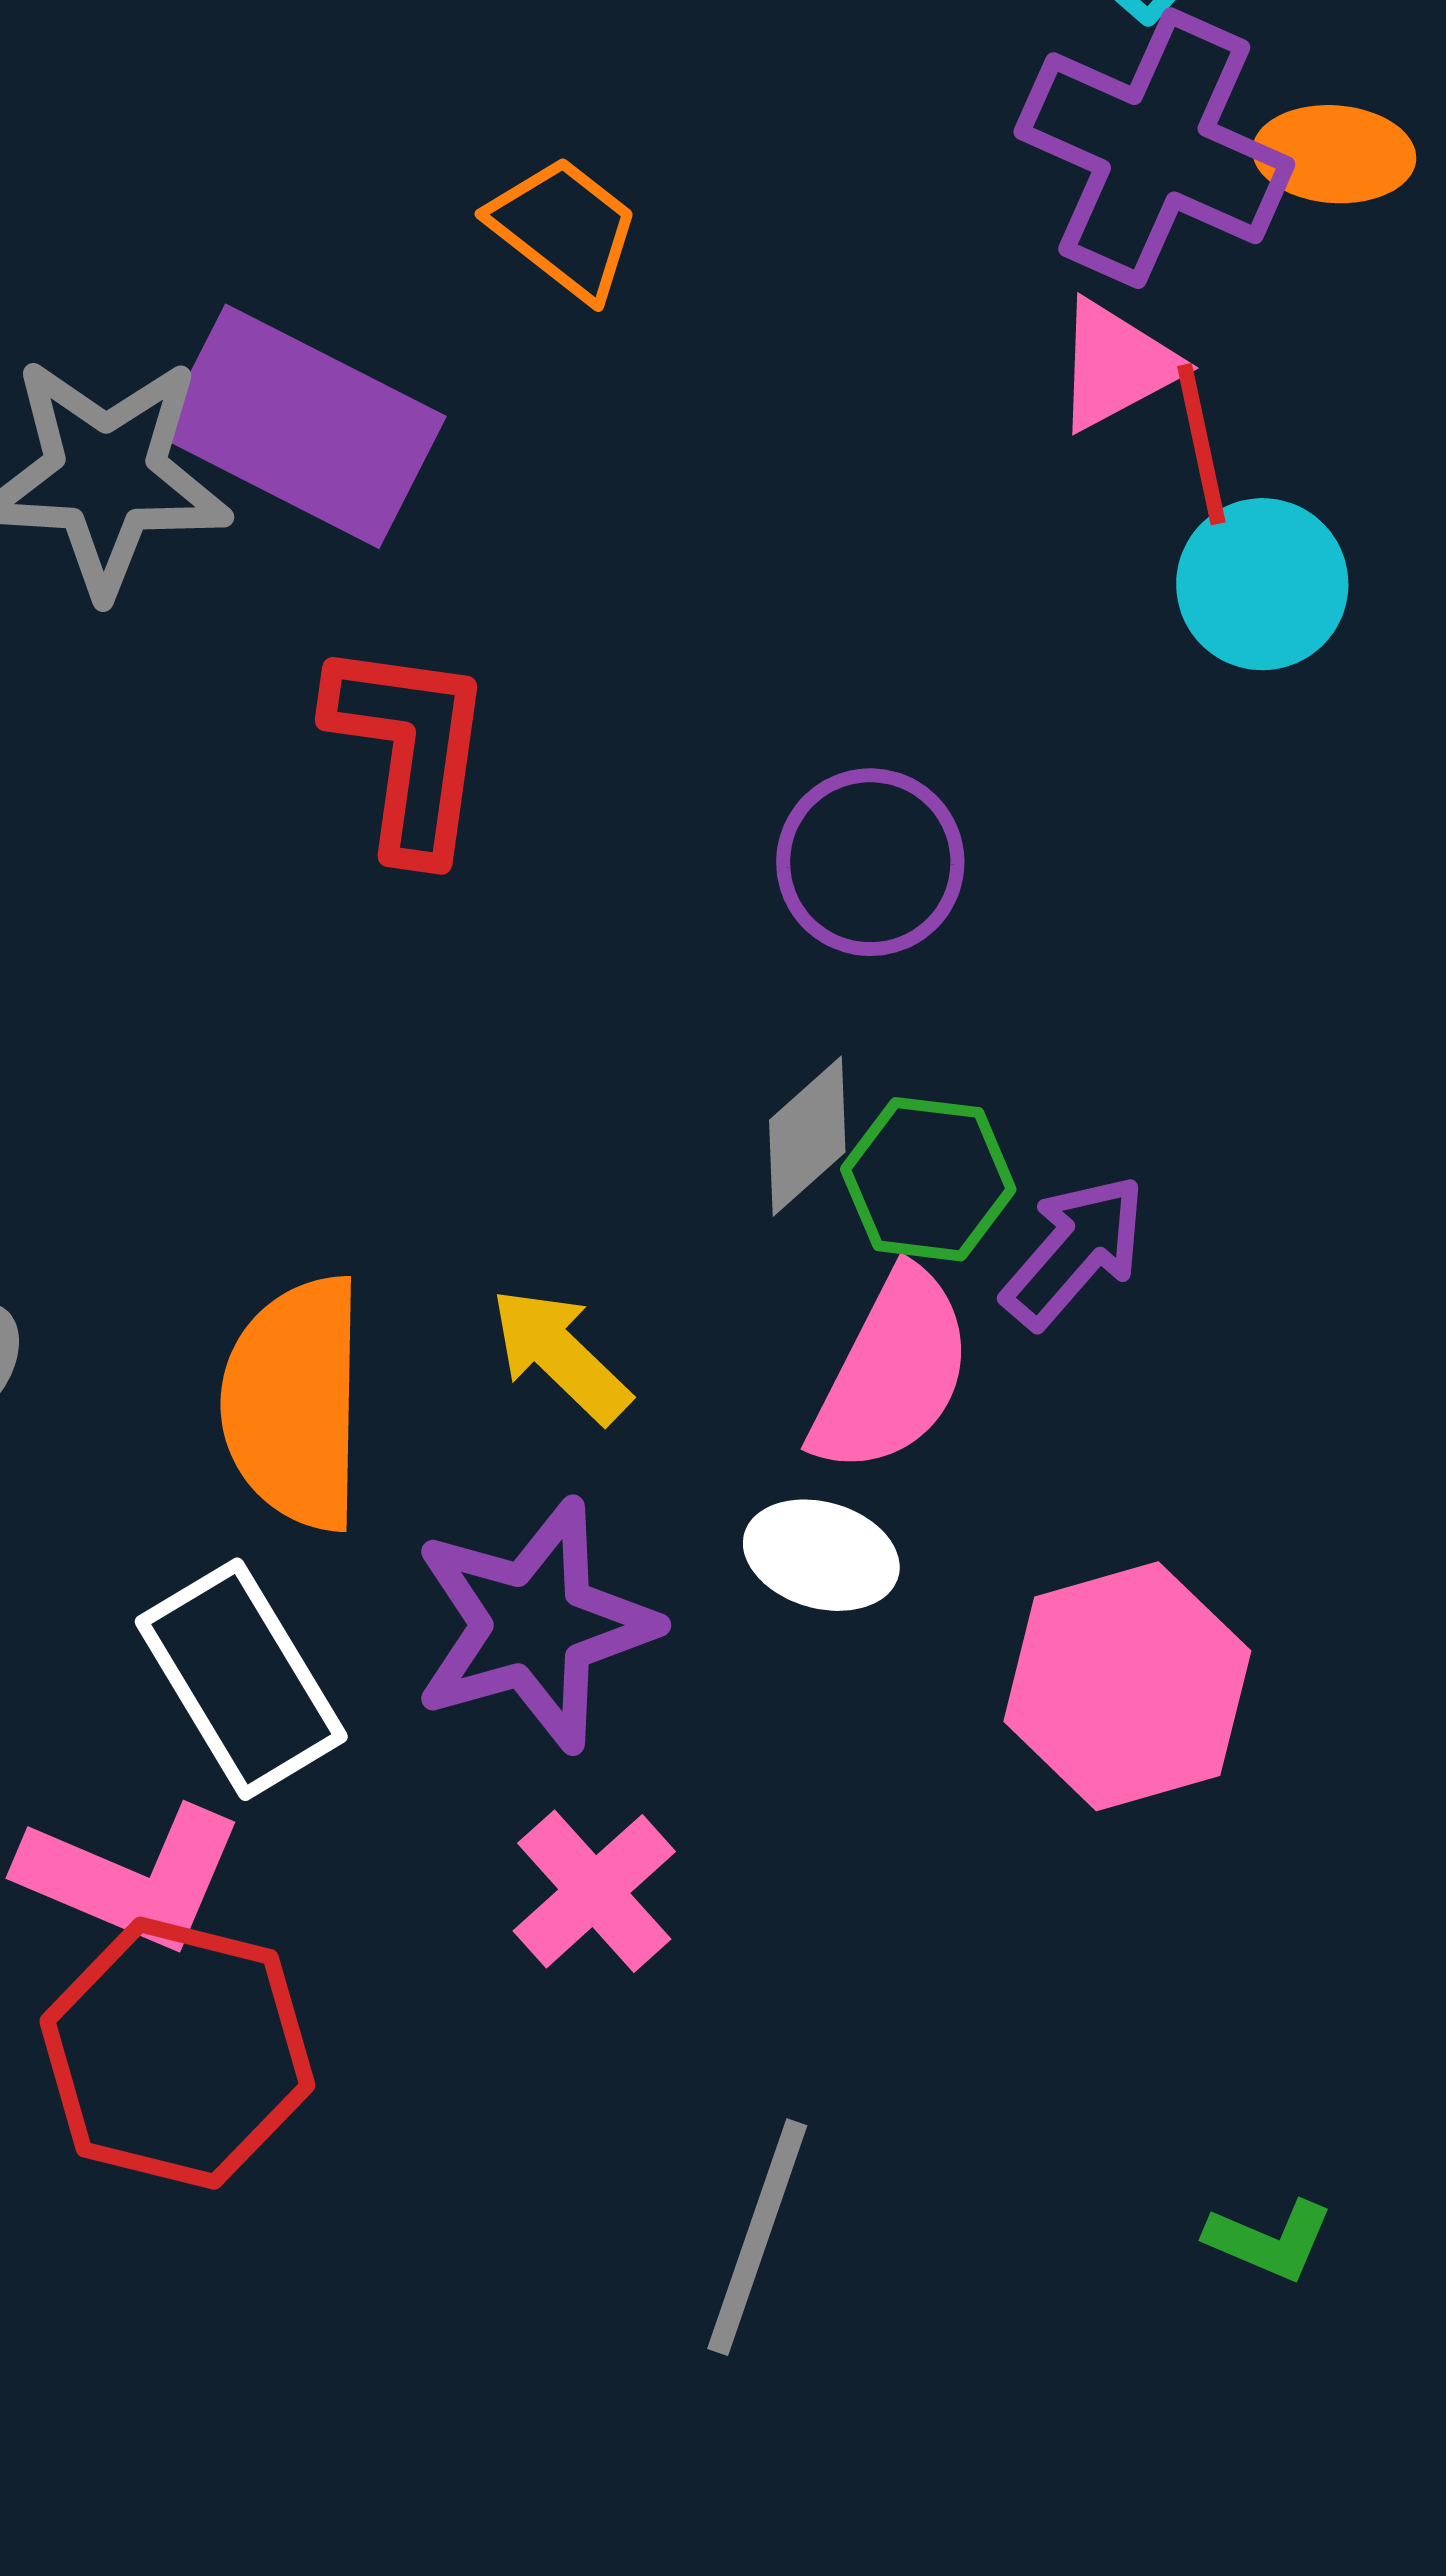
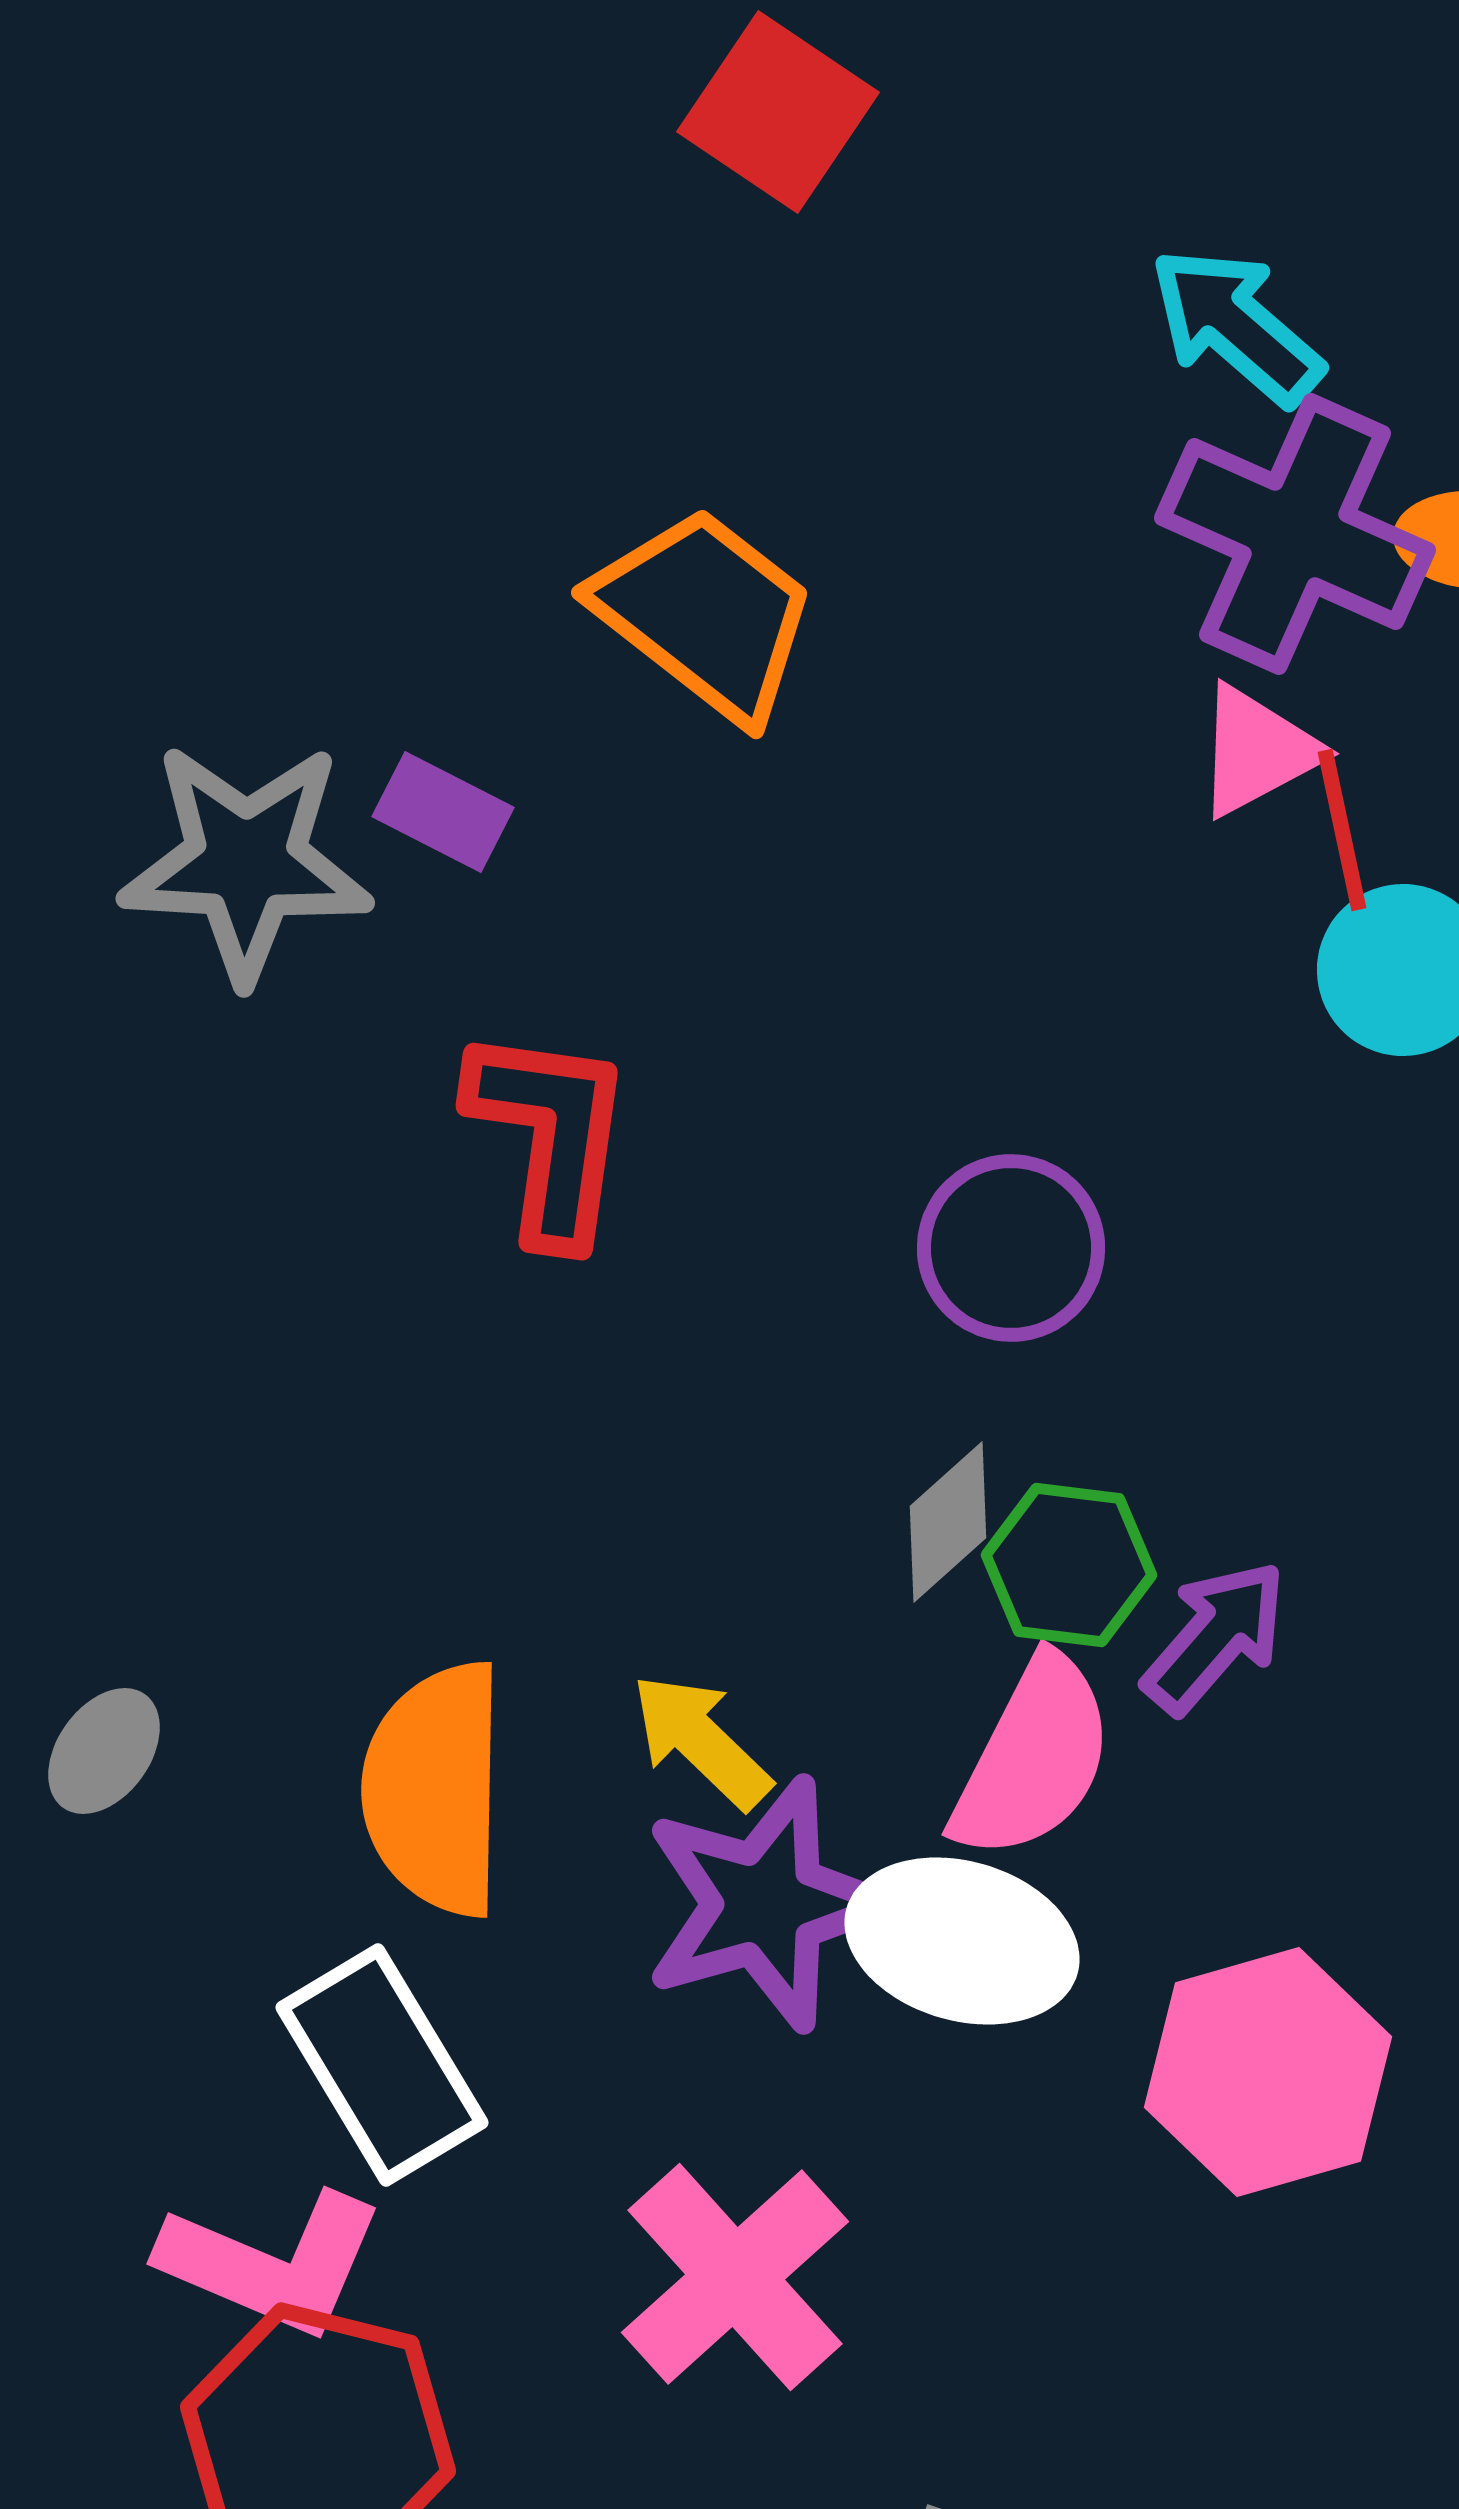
orange trapezoid: (564, 228) -> (705, 614), size x1.5
purple rectangle: (302, 426) -> (443, 812), size x0.5
white ellipse: (821, 1555) -> (962, 1941), size x1.5
purple star: (534, 1625) -> (765, 1904), moved
pink cross: (594, 1891) -> (735, 2277), size x1.4

